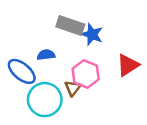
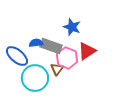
gray rectangle: (70, 25) -> (51, 46), moved
red triangle: (128, 65) -> (87, 51), moved

